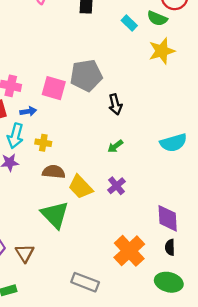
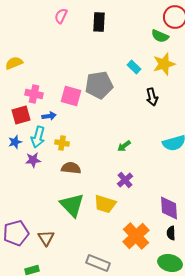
cyan rectangle: (129, 23) -> (134, 67), moved
black arrow: (115, 104) -> (152, 97), moved
yellow trapezoid: (80, 187) -> (105, 204), moved, turned -30

